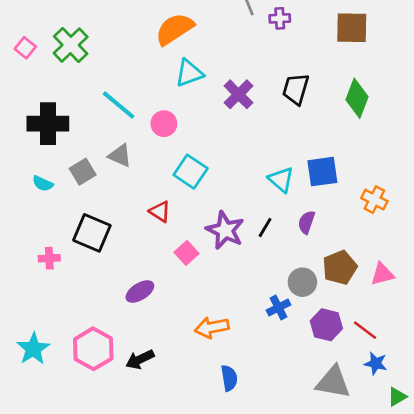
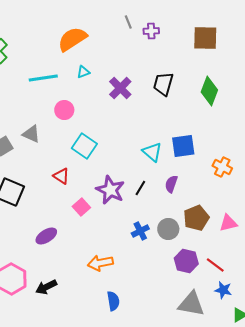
cyan triangle: (189, 73) -> (83, 72), size x0.6
cyan line: (119, 105) -> (43, 78), moved, turned -48
blue cross: (278, 307) -> (140, 231), moved

